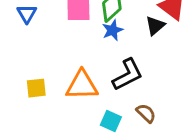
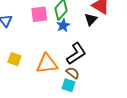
yellow square: (36, 88) -> (14, 59), moved, turned 32
brown semicircle: (146, 113) -> (73, 73), moved

